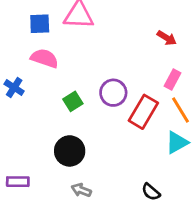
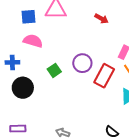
red arrow: (167, 38) -> (101, 19), moved
blue cross: (14, 88) -> (12, 62), turned -32
black circle: (70, 151) -> (23, 88), moved

